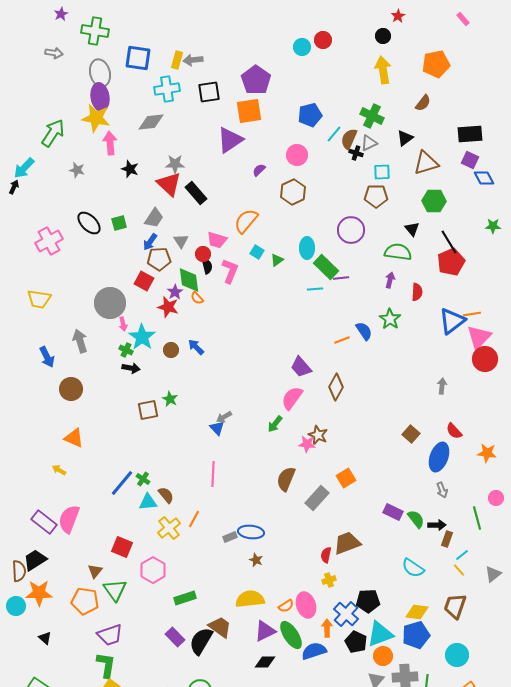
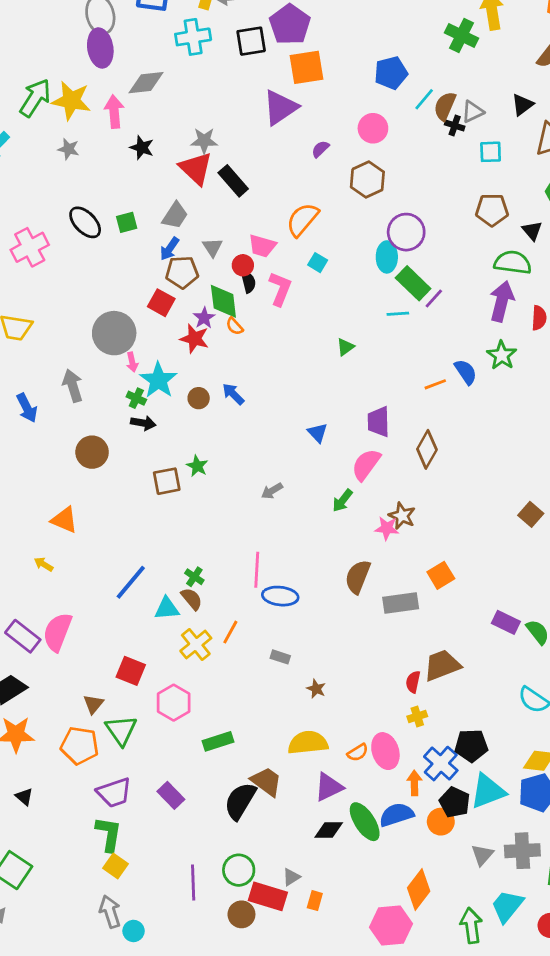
purple pentagon: (256, 80) -> (290, 24), moved
green cross: (372, 116) -> (462, 36), moved
yellow star: (96, 118) -> (71, 101), moved
gray diamond: (151, 122) -> (146, 83), moved
brown pentagon: (376, 196) -> (492, 210), moved
purple circle: (351, 230) -> (406, 232), moved
green triangle: (277, 260) -> (345, 347), moved
purple line: (341, 278) -> (434, 298), turned -42
purple arrow: (390, 280) -> (502, 301), size x1.8
purple trapezoid: (301, 367) -> (378, 422), turned 40
brown circle: (71, 389) -> (92, 452), moved
blue triangle: (217, 428) -> (318, 433), moved
green cross: (143, 479) -> (194, 577), moved
gray rectangle: (317, 498) -> (401, 603), turned 40
blue ellipse: (251, 532) -> (280, 596), moved
gray rectangle: (230, 537) -> (280, 657), turned 40
green ellipse: (291, 635) -> (365, 822), moved
purple rectangle: (175, 637) -> (171, 795), moved
orange circle: (383, 656) -> (441, 822), moved

